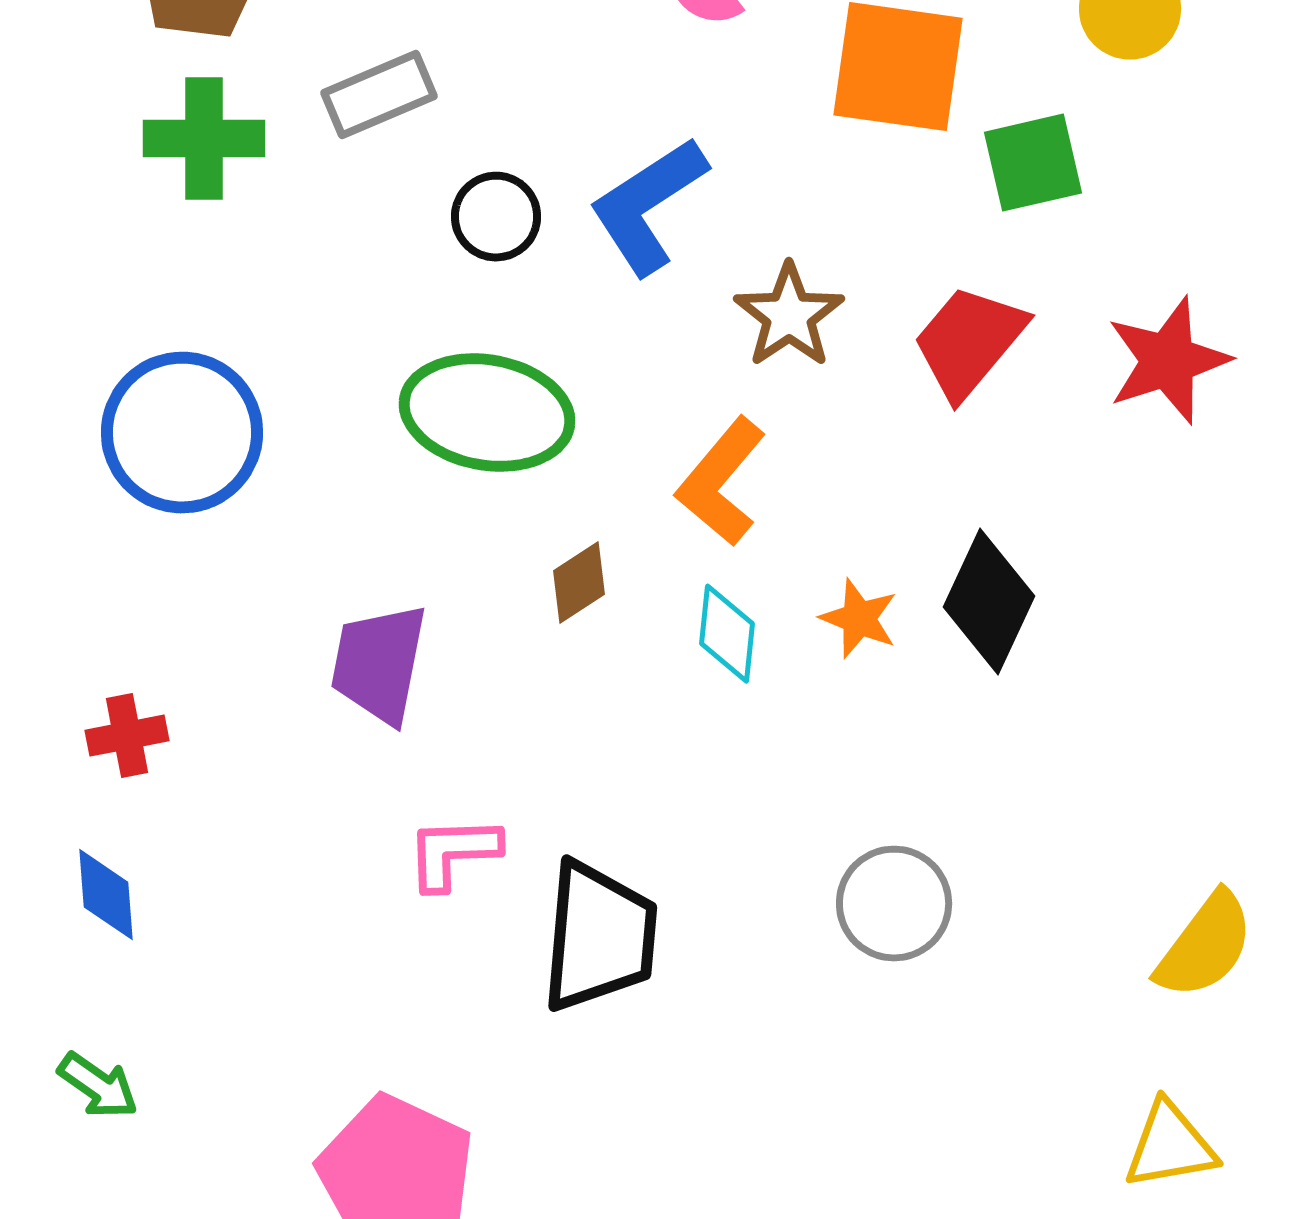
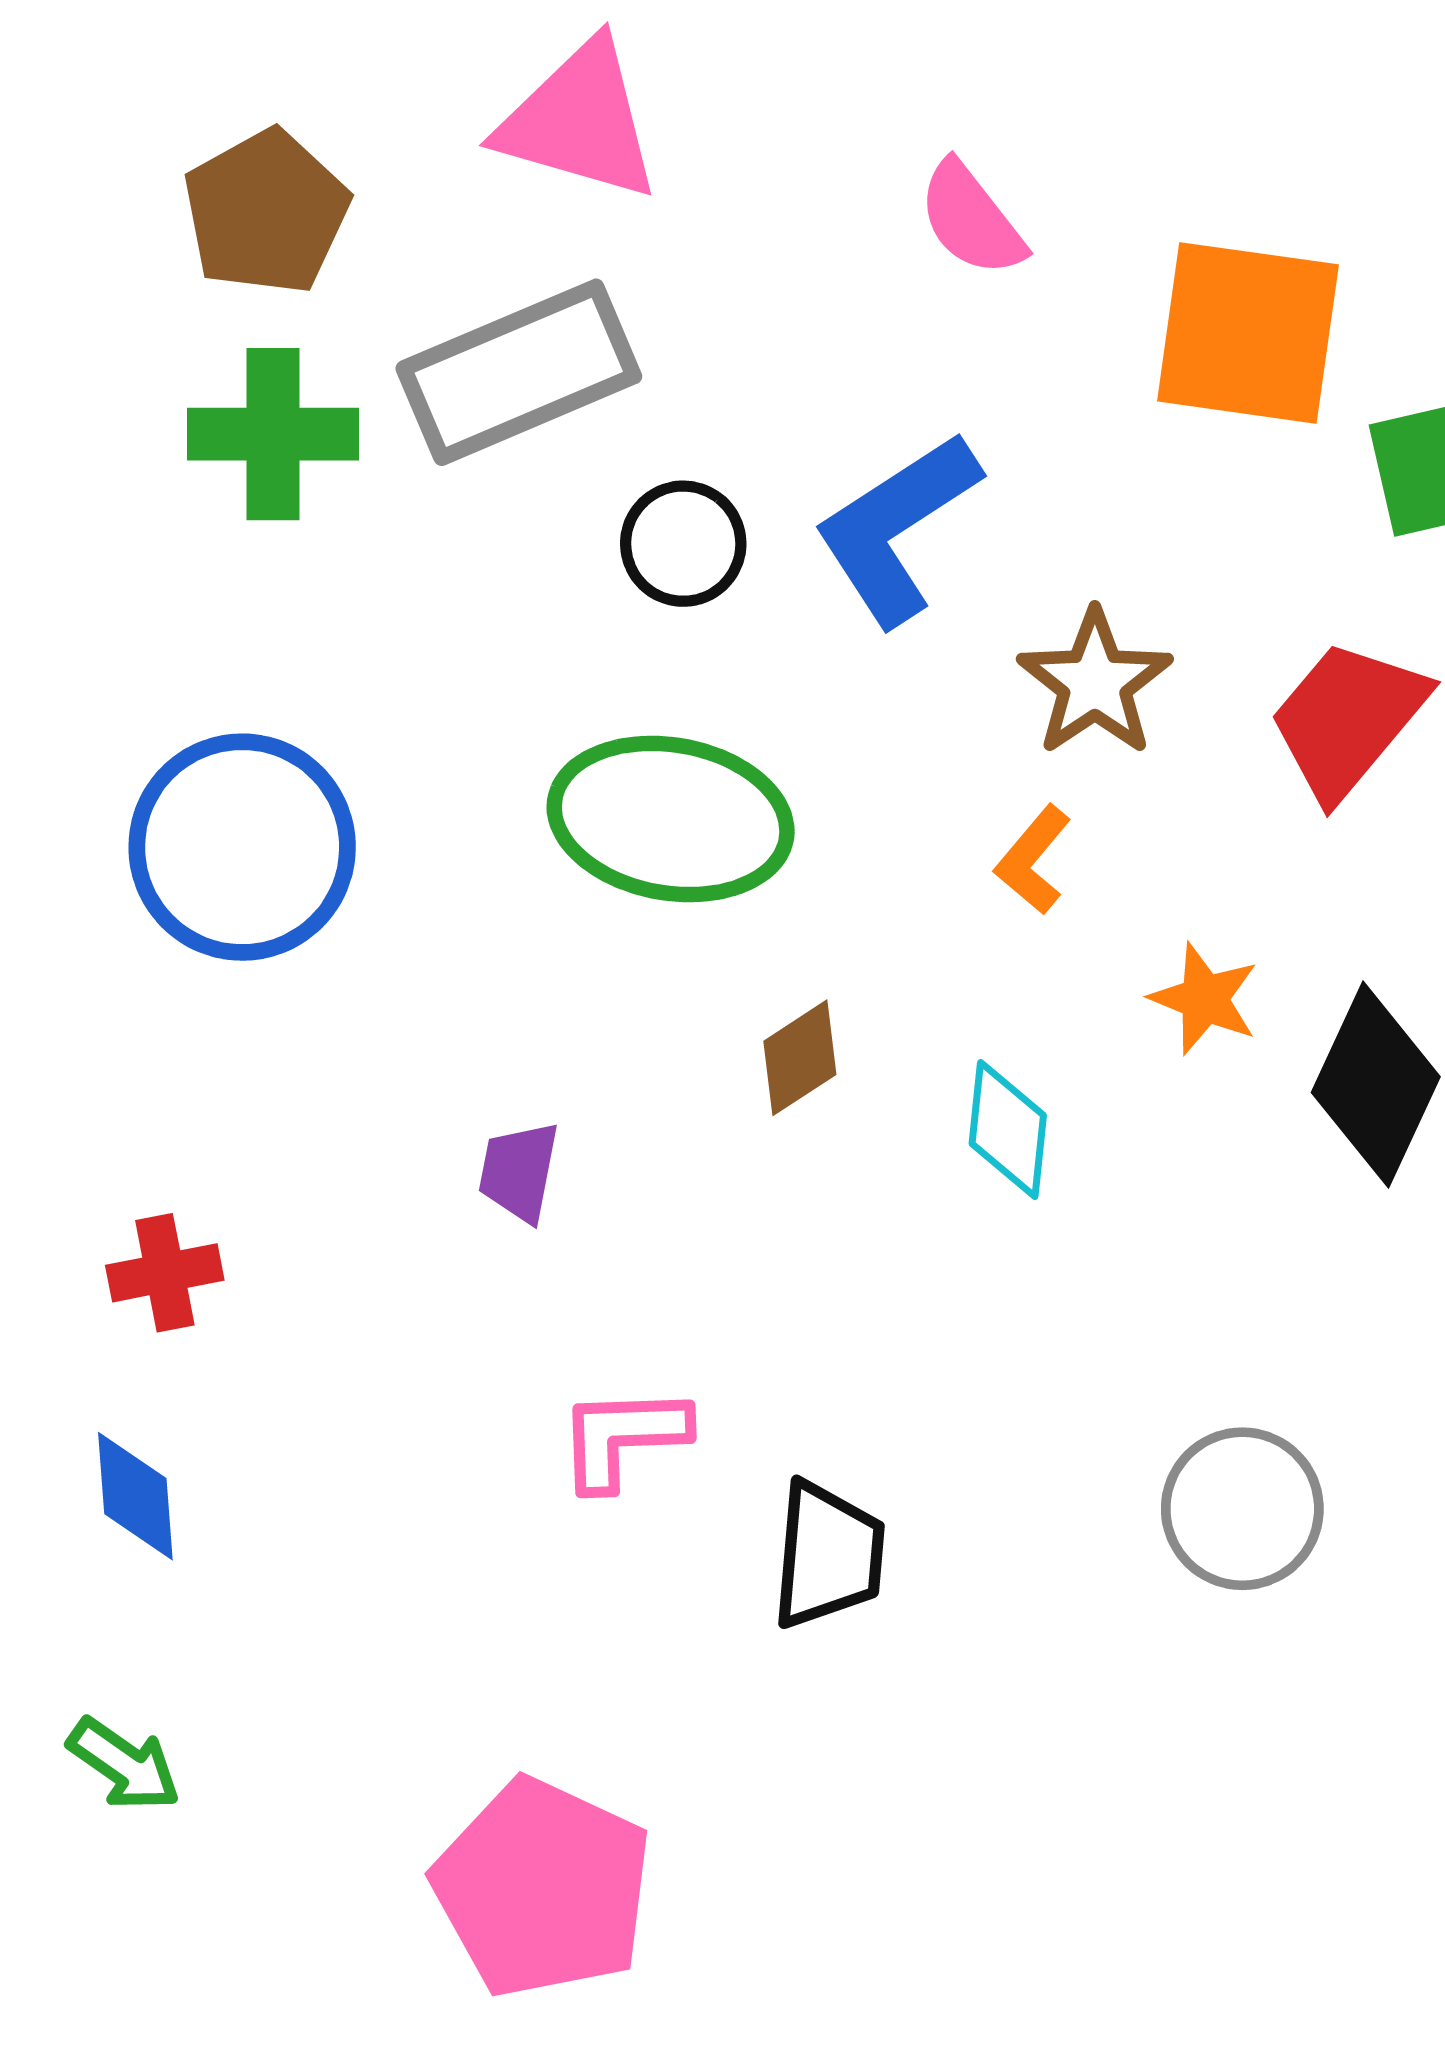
gray rectangle: (379, 95) -> (519, 372), size x1.5
orange L-shape: (721, 482) -> (1033, 860), moved, size x0.6
orange star: (859, 619) -> (1204, 999), moved
purple trapezoid: (379, 664) -> (519, 1172), size x0.6
black trapezoid: (599, 937) -> (828, 1555), size x0.7

